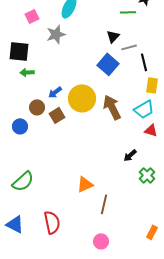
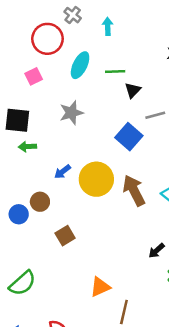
green line: (128, 12) -> (115, 71), moved
gray star: (56, 34) -> (71, 113), moved
black triangle: (113, 36) -> (133, 90), moved
brown circle: (37, 107) -> (40, 202), moved
brown square: (57, 115) -> (65, 236), moved

